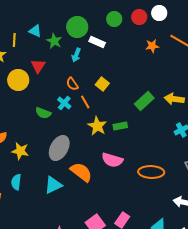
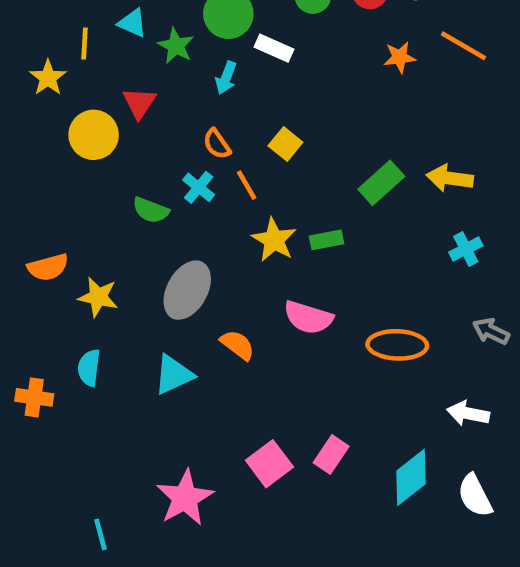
orange semicircle: (81, 172) -> (237, 345), size x0.7

